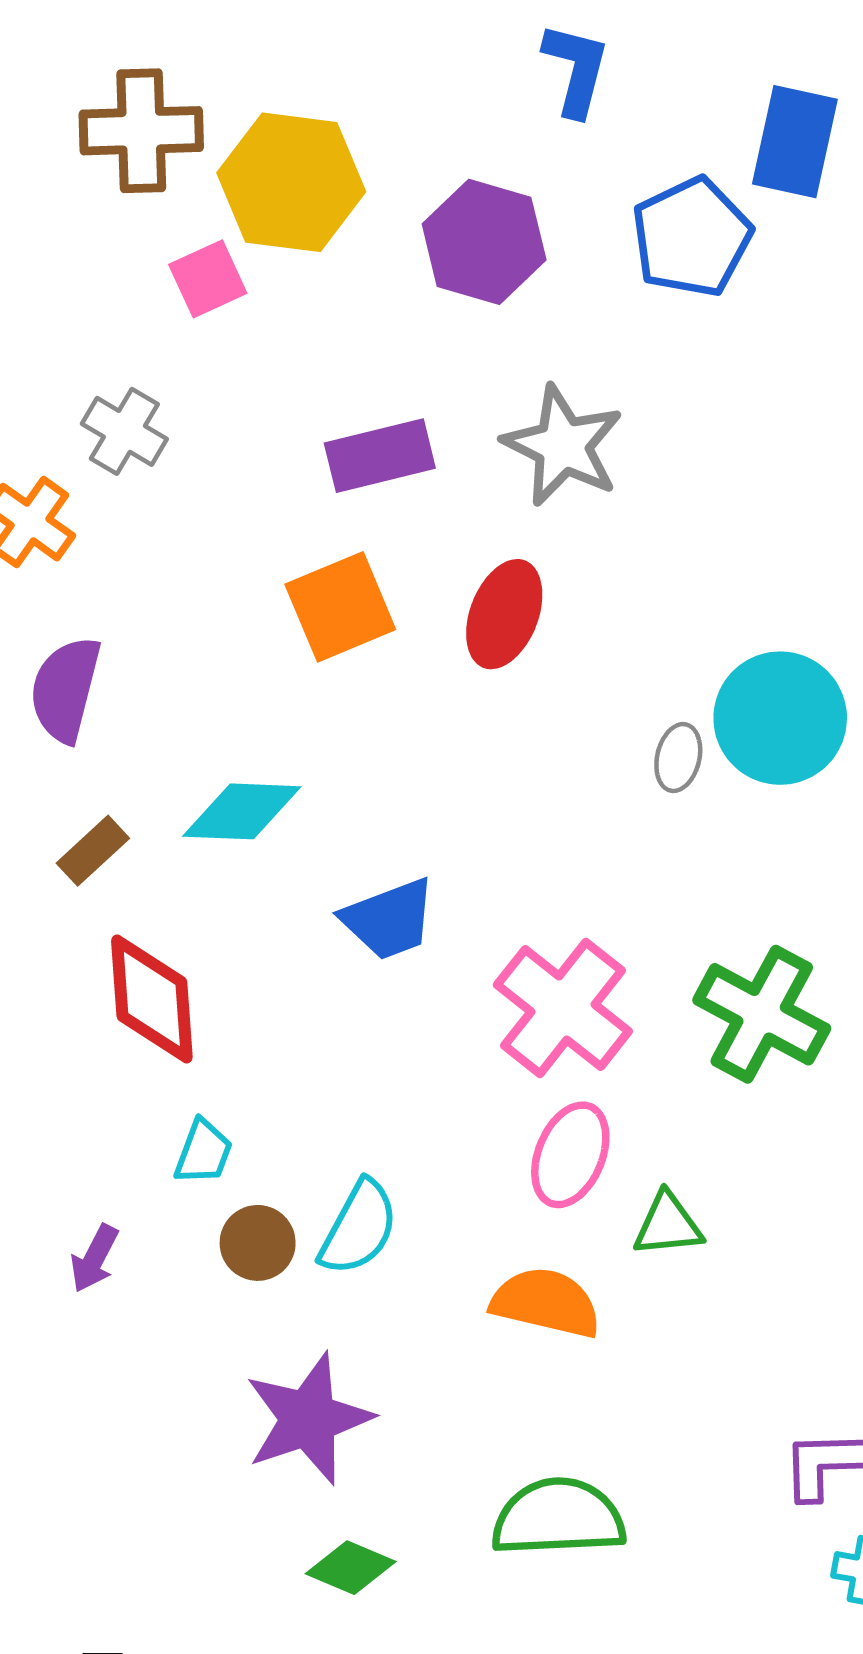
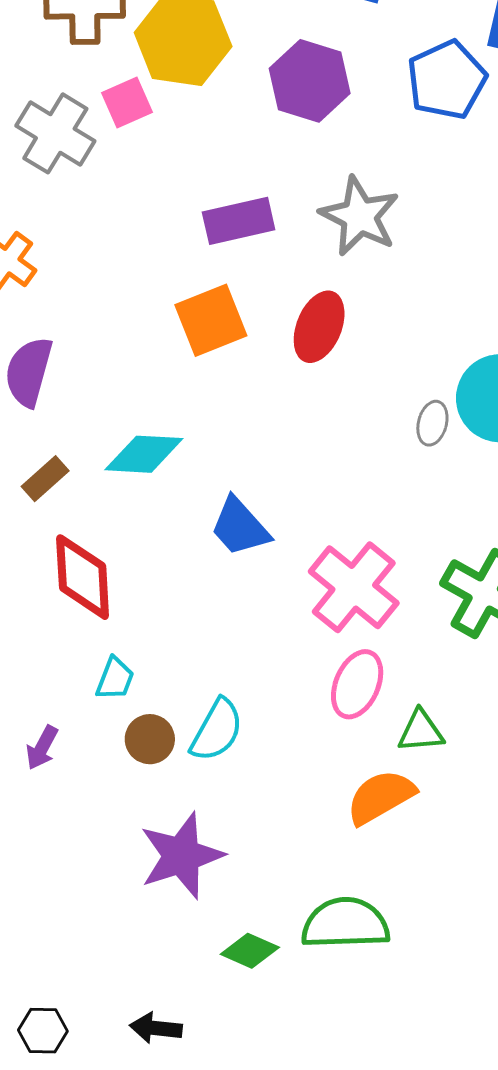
gray cross: (124, 431) -> (55, 133), moved, size x1.4
blue trapezoid: (389, 919) -> (240, 527), turned 68
orange semicircle: (546, 1303) -> (381, 797), moved, turned -44
green diamond: (351, 1568) -> (250, 951), moved

